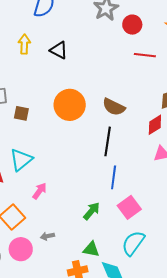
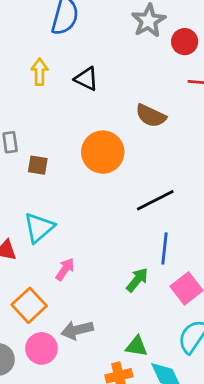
brown semicircle: (114, 107) -> (151, 116), moved
black line: (108, 141) -> (155, 200), turned 56
green arrow: (92, 211) -> (137, 280), moved
gray arrow: (47, 236) -> (77, 330), size x1.6

